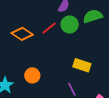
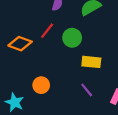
green circle: (70, 25) -> (72, 38), moved

